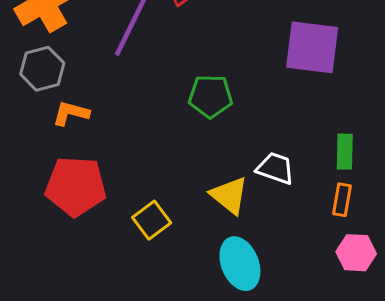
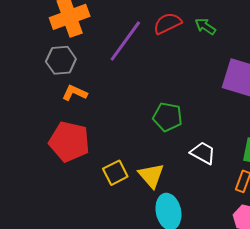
green pentagon: (211, 96) -> (168, 117), moved
yellow triangle: (229, 195) -> (151, 176), moved

